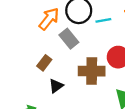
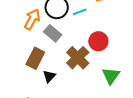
brown rectangle: (44, 63) -> (35, 58), size x1.5
brown cross: (92, 71) -> (78, 58), turned -35

